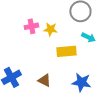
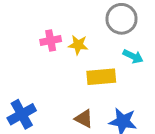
brown triangle: (44, 80) -> (84, 119), moved

